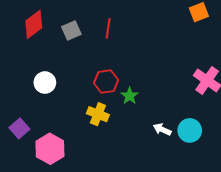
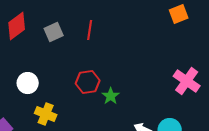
yellow cross: (98, 114) -> (46, 114), moved

